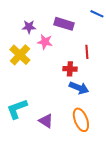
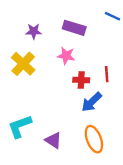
pink star: (45, 42) -> (66, 56), moved
red line: (87, 52) -> (107, 74), moved
blue arrow: (79, 88) -> (92, 102), turned 114

